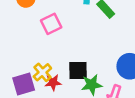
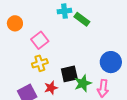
yellow cross: (42, 72) -> (40, 63), moved, turned 35

